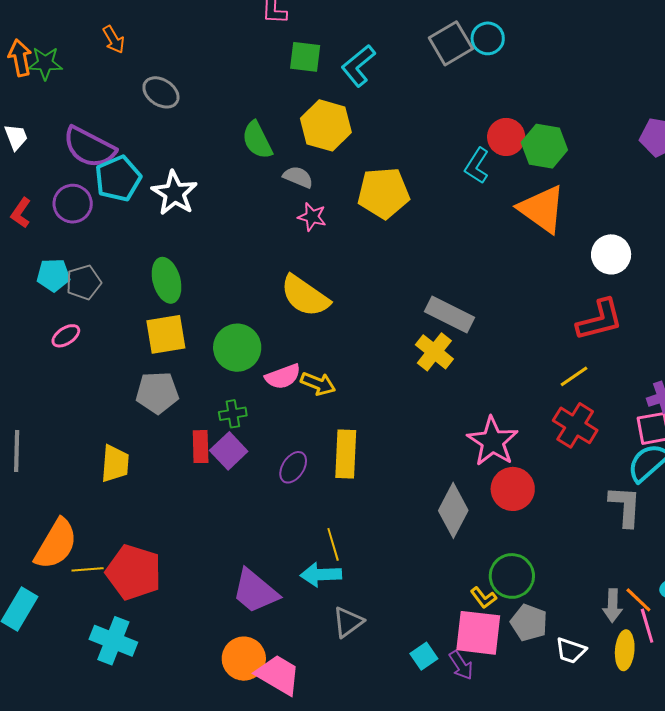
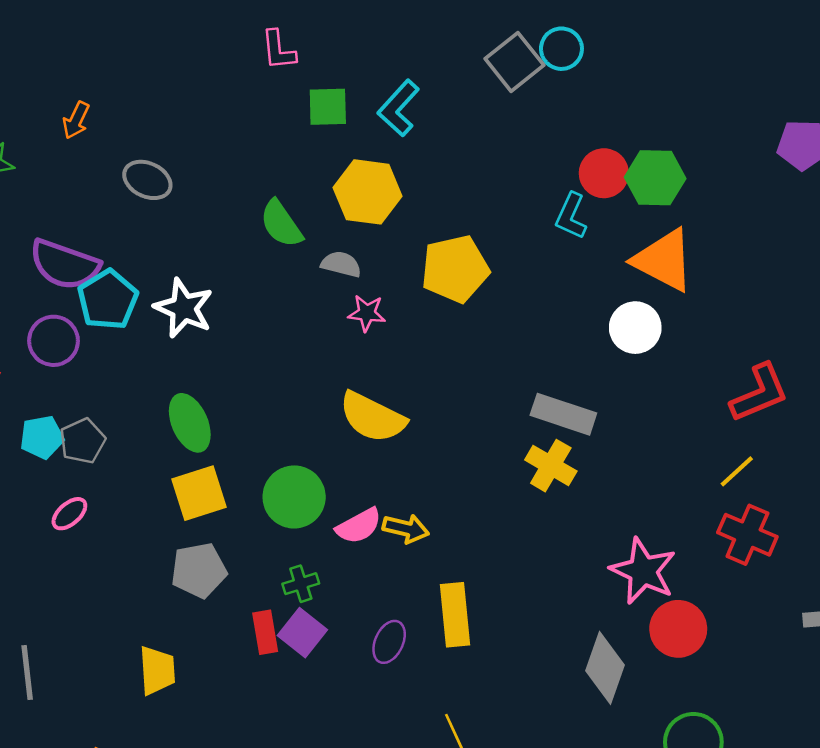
orange arrow: (114, 40) -> (76, 120), turned 64
white circle: (611, 254) -> (635, 328), moved

